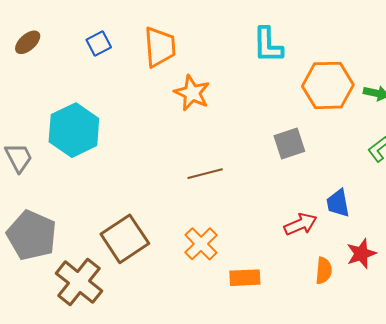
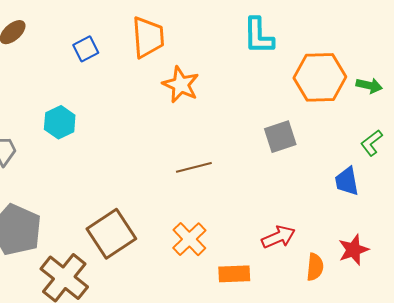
blue square: (99, 43) -> (86, 49), moved
cyan hexagon: (74, 130) -> (60, 122), size x0.6
blue trapezoid: (338, 203) -> (347, 181), moved
red arrow: (300, 224) -> (278, 237), moved

